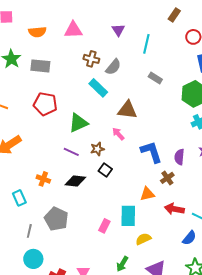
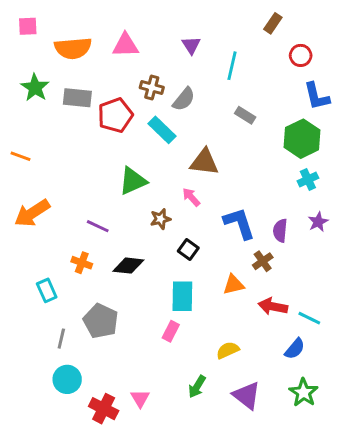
orange semicircle: (37, 32) -> (73, 48), size x1.4
red pentagon: (45, 104) -> (115, 115), moved, turned -30
purple line: (71, 152) -> (98, 226), moved
black square: (105, 170) -> (188, 250), moved
cyan rectangle: (128, 216) -> (182, 296), moved

